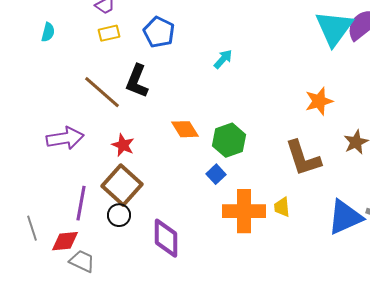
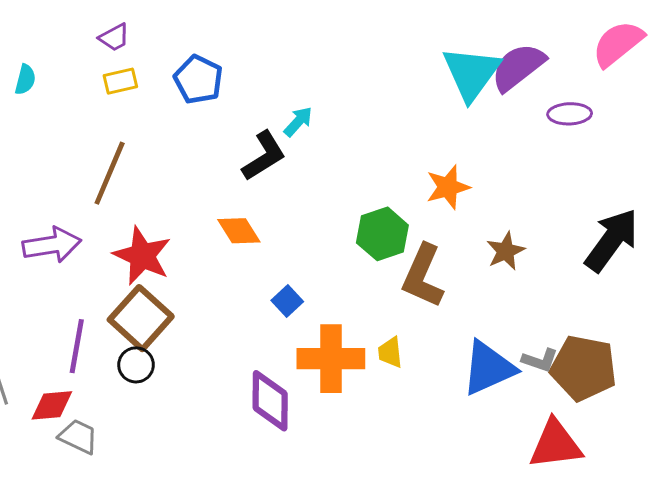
black L-shape: (137, 81) -> (264, 156), moved, turned -144
brown line: (102, 92) -> (110, 173), turned 72
green hexagon: (229, 140) -> (382, 234), moved
red star: (123, 145) -> (142, 256), size x1.6
brown L-shape: (303, 158) -> (423, 276), turned 42
purple diamond: (166, 238) -> (270, 401), moved

